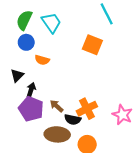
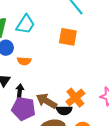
cyan trapezoid: (51, 23) -> (25, 24), turned 80
brown arrow: (57, 106) -> (47, 101), size x1.5

